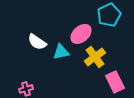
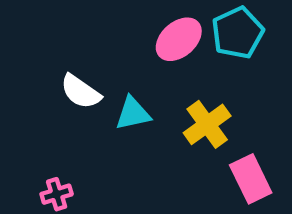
pink ellipse: (81, 34) -> (179, 39), moved

